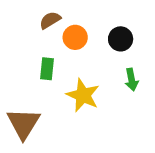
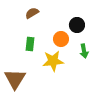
orange circle: (75, 37) -> (61, 39), moved
yellow star: (83, 95) -> (53, 61), turned -30

